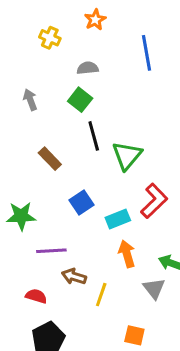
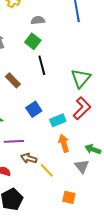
green triangle: (127, 156) -> (81, 78), moved
yellow line: (101, 295) -> (47, 170), turned -63

